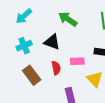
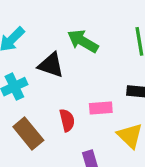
black triangle: (52, 42) -> (51, 65), moved

